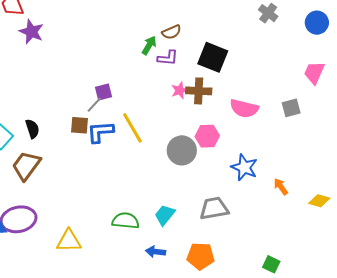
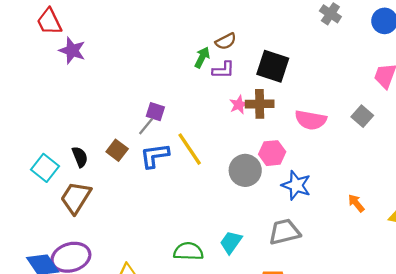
purple square: (104, 92) -> (155, 112), turned 36
gray square: (291, 108) -> (362, 116), turned -30
brown square: (80, 125) -> (117, 150), moved, turned 36
blue star: (244, 167) -> (296, 185), moved

